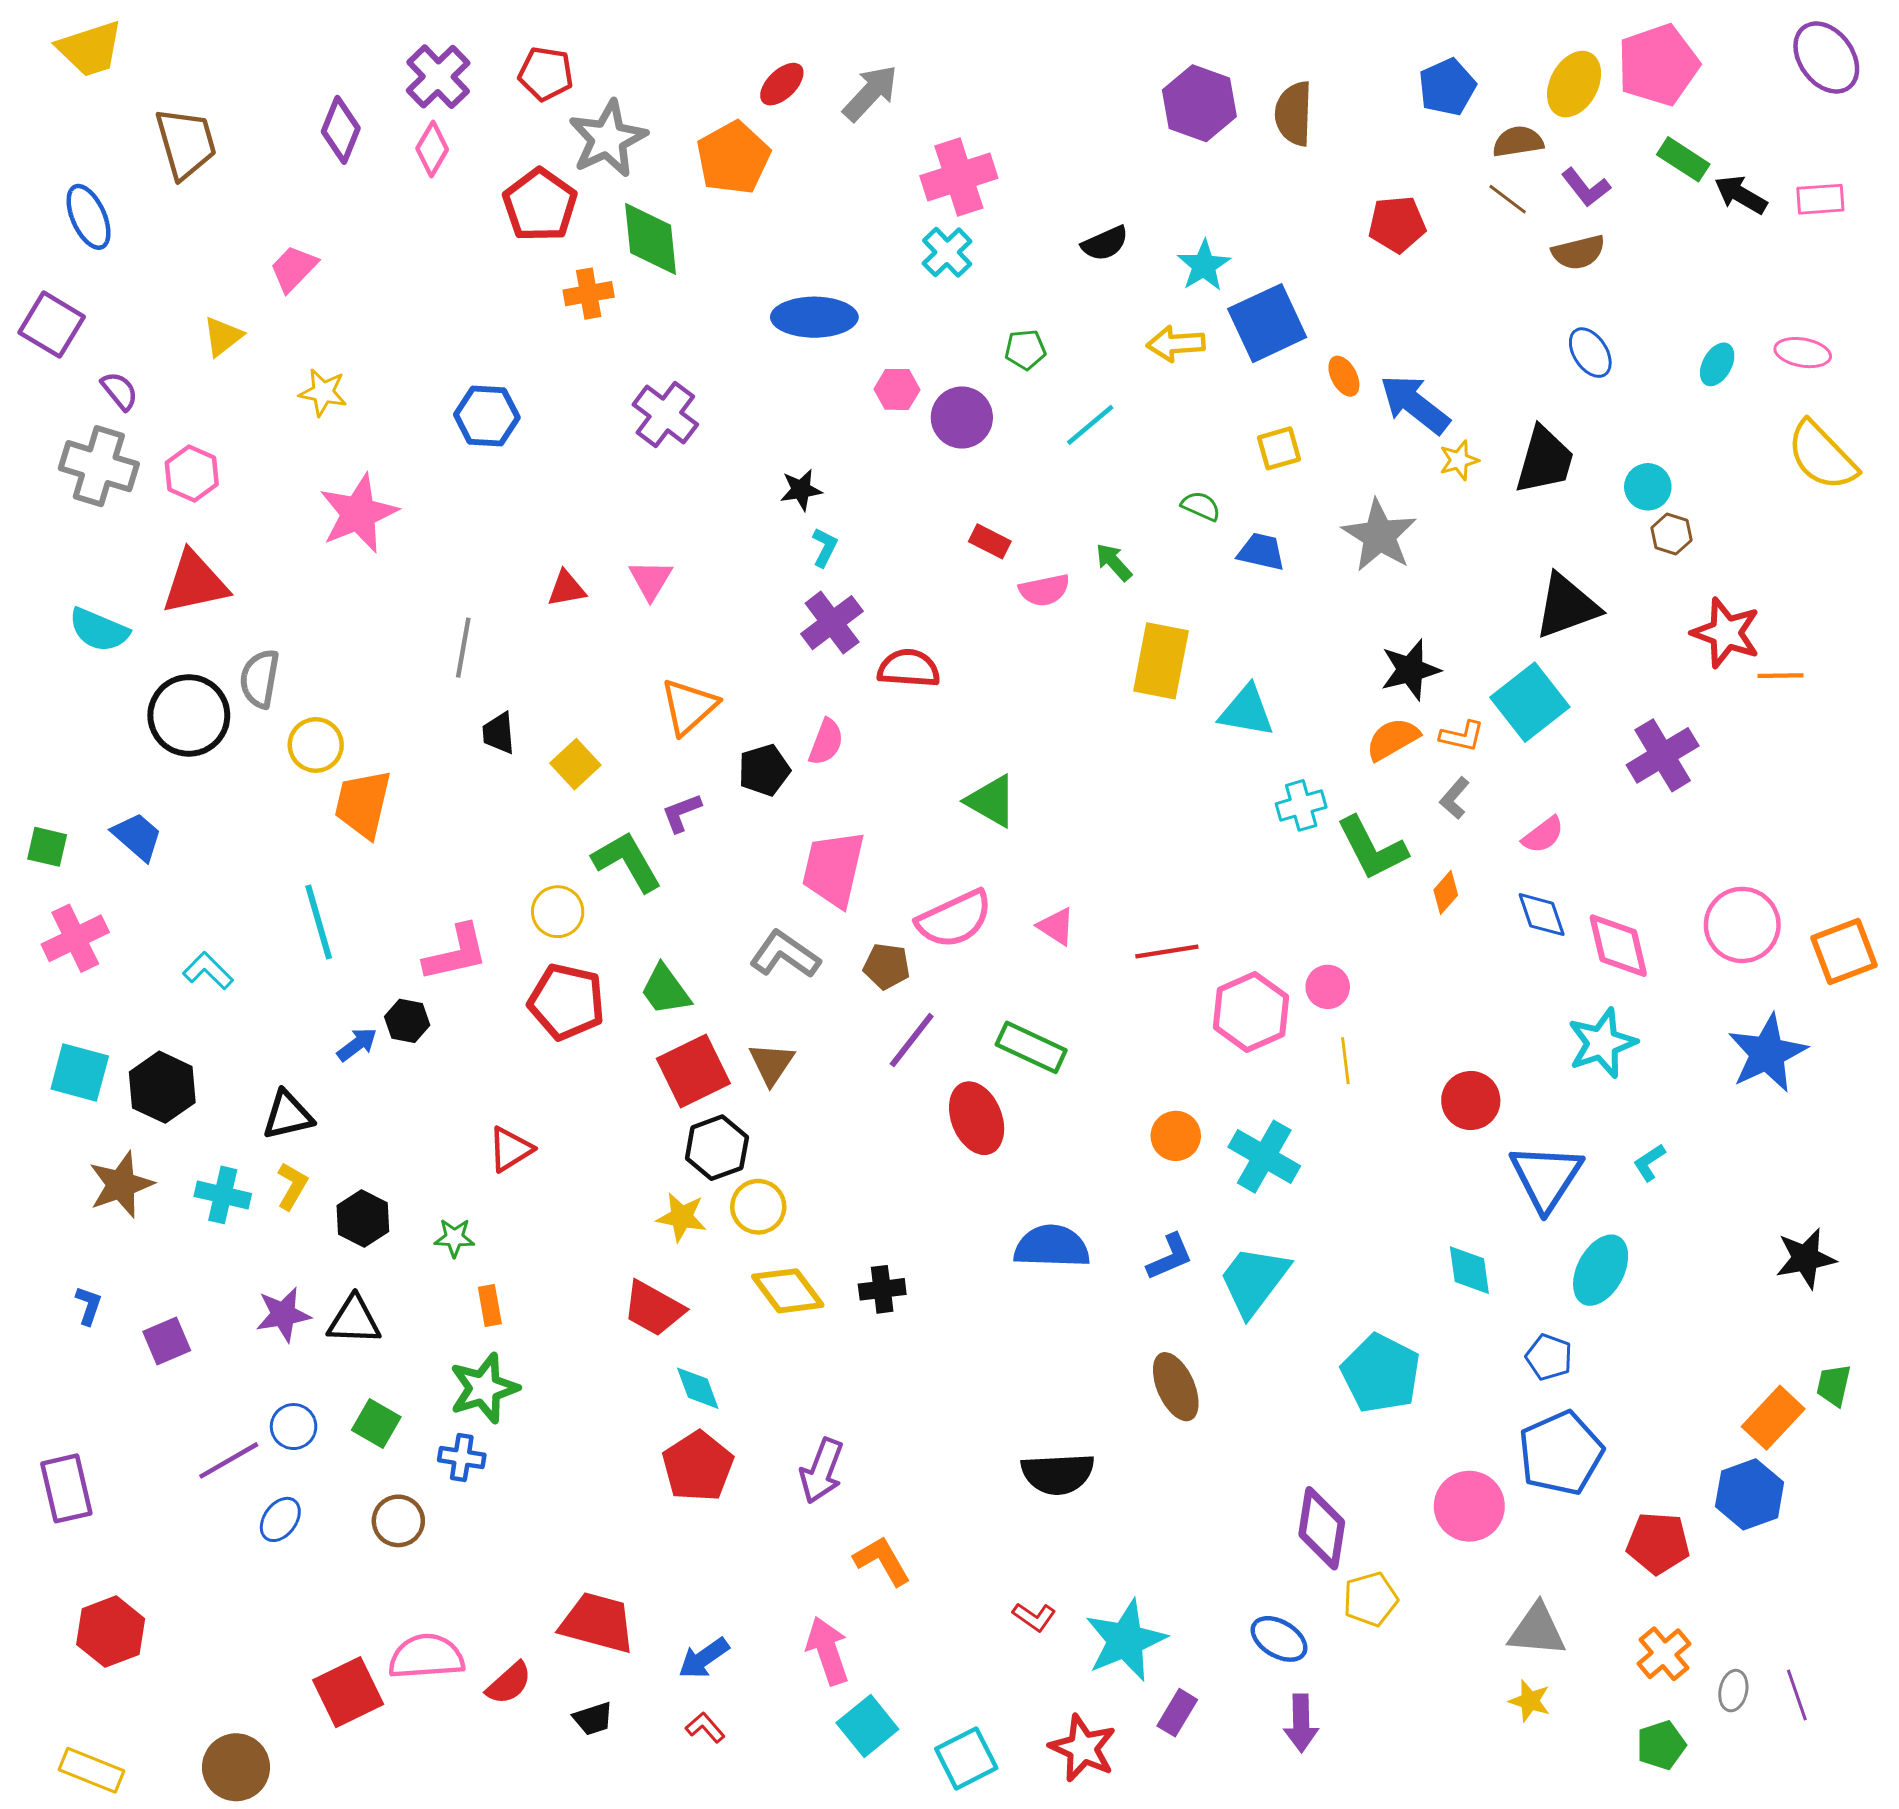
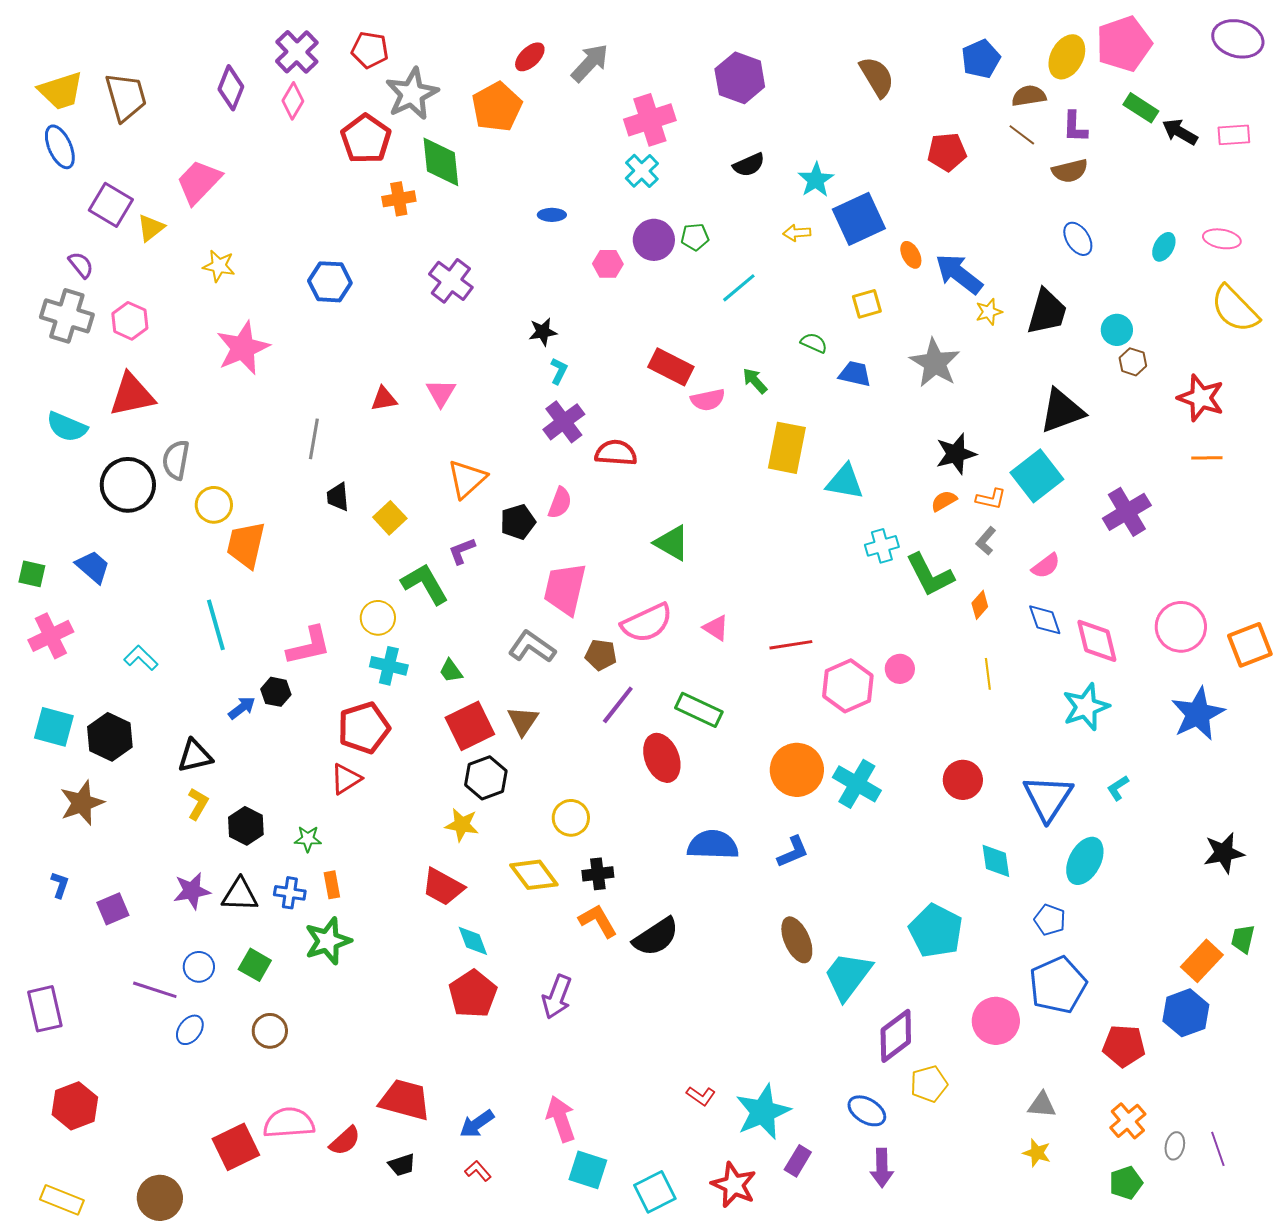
yellow trapezoid: (90, 49) -> (61, 91), moved
purple ellipse: (1826, 58) -> (1238, 39), turned -39
purple hexagon: (1199, 103) -> (740, 78), moved
brown semicircle: (1294, 114) -> (877, 77), turned 147
purple L-shape: (1586, 187) -> (1075, 127), turned 40
pink trapezoid: (294, 268) -> (199, 182), size x1.4
blue ellipse: (814, 317) -> (552, 215), size x0.5
purple square: (52, 325) -> (111, 205), moved
yellow arrow: (1176, 344) -> (797, 233), size x0.7
purple circle: (962, 417) -> (654, 240), moved
red rectangle: (990, 541) -> (671, 367), size x1.6
red star: (1726, 633) -> (1201, 398), moved
orange semicircle: (1393, 739) -> (944, 501), size x0.7
green trapezoid: (665, 990) -> (451, 671), size x0.7
red pentagon: (566, 1002) -> (364, 728), moved, turned -30
yellow line: (1345, 1061) -> (988, 674), moved
red circle: (1471, 1100) -> (963, 780), moved
orange circle: (1176, 1136) -> (797, 770), size x1.6
cyan cross: (223, 1195) -> (389, 666), moved
yellow circle: (758, 1207) -> (571, 818), moved
cyan trapezoid: (1254, 1280) -> (848, 976), moved
blue cross: (462, 1457) -> (290, 893), moved
purple line: (229, 1460) -> (155, 990), turned 48
black semicircle: (1058, 1474) -> (656, 937), moved, turned -30
purple diamond: (1322, 1528) -> (896, 1036), turned 44
orange L-shape: (882, 1561) -> (598, 921), moved
gray triangle: (1537, 1630) -> (1042, 1105), size x0.7
cyan square: (867, 1726) -> (588, 1170), turned -33

